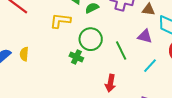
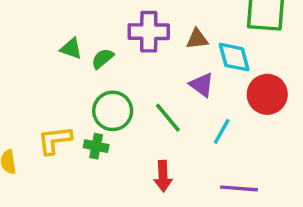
yellow L-shape: (60, 21) -> (55, 140), moved
purple triangle: (145, 36) -> (202, 85), turned 35

